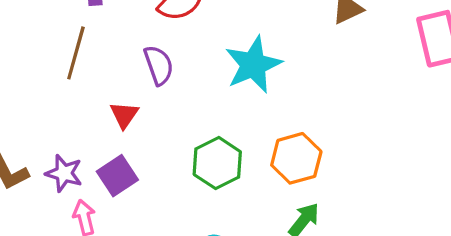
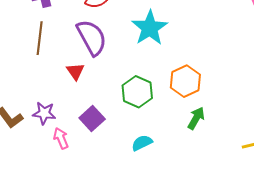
purple semicircle: (159, 65) -> (92, 37), size x1.5
purple square: (117, 176) -> (92, 118), moved

